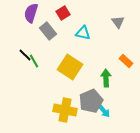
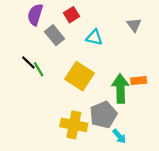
orange rectangle: (126, 61) -> (139, 81), moved, turned -48
green arrow: (106, 78) -> (120, 89), size x1.4
cyan arrow: (104, 111) -> (119, 136), moved

